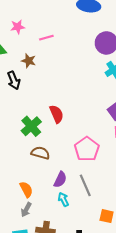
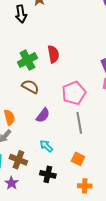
gray line: (85, 185) -> (79, 123), moved
cyan arrow: (63, 199) -> (46, 146), moved, turned -32

